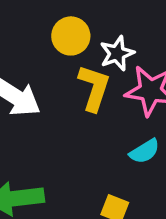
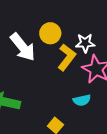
yellow circle: (71, 36) -> (50, 33), moved

